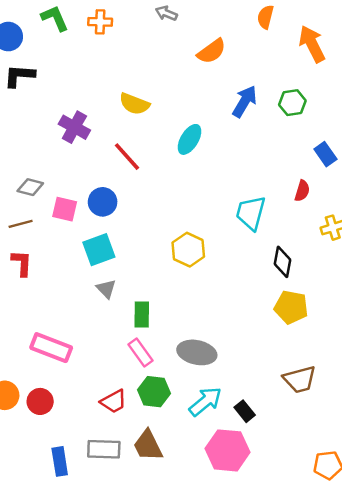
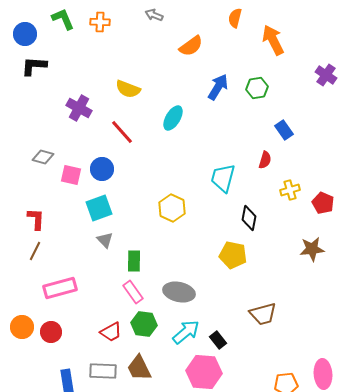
brown line: (21, 224) -> (35, 251), moved, turned -48
yellow pentagon: (291, 307) -> (233, 255), moved
pink rectangle: (51, 348) -> (60, 288), turned -36

